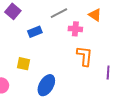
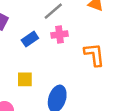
pink cross: (75, 29) -> (60, 34), moved

